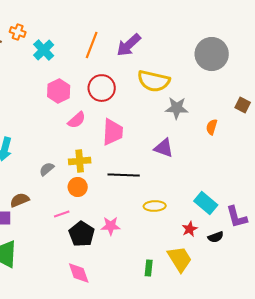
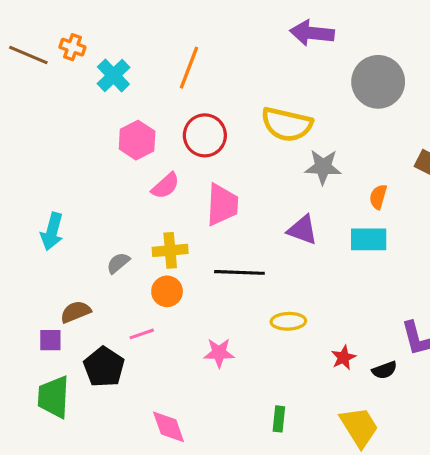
purple arrow: (129, 45) -> (312, 33), moved, turned 48
cyan rectangle: (206, 203) -> (369, 239), moved, turned -40
black pentagon: (82, 234) -> (104, 367), moved
yellow trapezoid: (180, 259) -> (359, 427), moved

